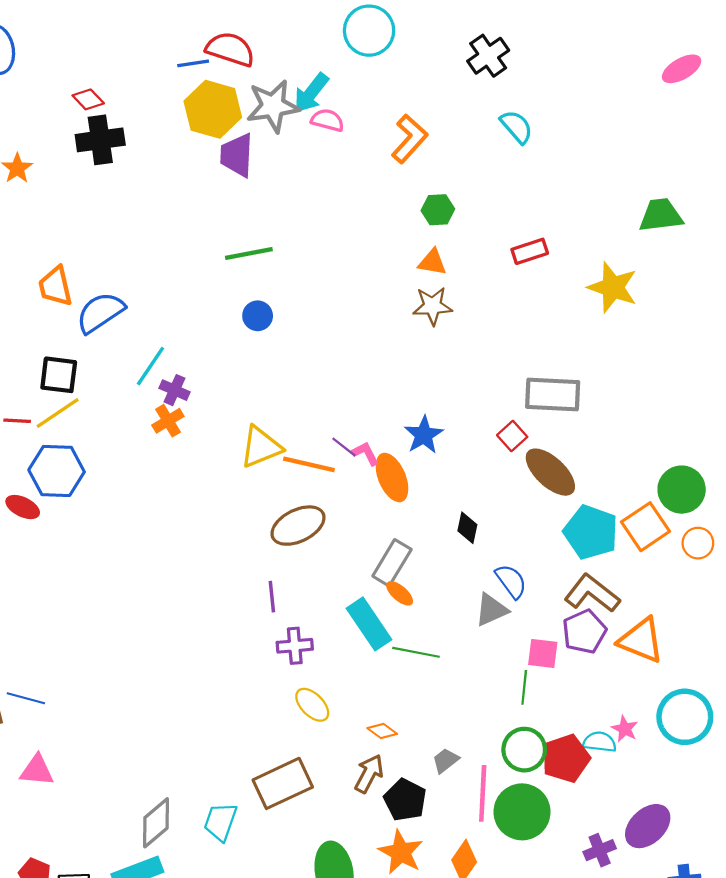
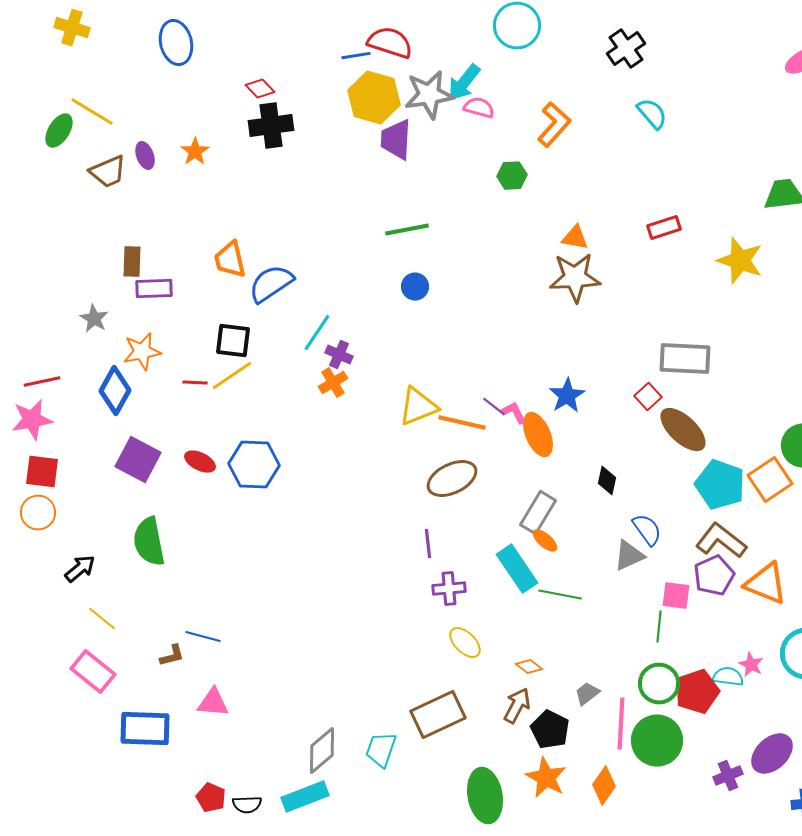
green hexagon: (438, 210) -> (512, 176), moved
brown star: (432, 306) -> (575, 278), size x1.4
blue hexagon: (57, 471) -> (254, 465), moved

